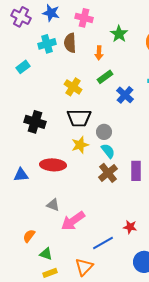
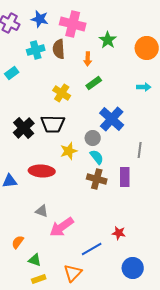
pink cross: (84, 18) -> (73, 24), size x1.4
blue cross: (125, 95) -> (112, 119), moved, size x1.4
black trapezoid: (79, 118) -> (53, 124), moved
black cross: (35, 122) -> (24, 128), turned 30
brown cross: (108, 173) -> (97, 179), turned -36

